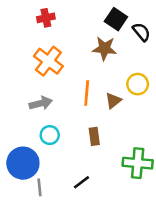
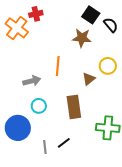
orange cross: (48, 61) -> (17, 28), moved
orange line: (87, 93) -> (58, 66), moved
brown rectangle: (94, 136) -> (74, 107), size x1.6
gray line: (39, 187) -> (45, 147), moved

